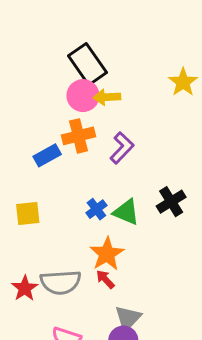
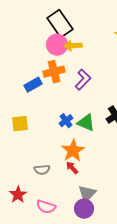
gray semicircle: (61, 282) -> (42, 170), size x0.6
red star: (25, 288) -> (18, 195), moved

